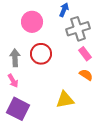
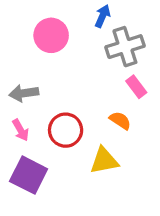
red circle: (41, 54) -> (66, 130), moved
gray arrow: (15, 58) -> (24, 93), turned -96
orange semicircle: (86, 75) -> (120, 120), moved

